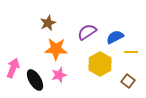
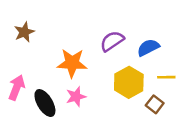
brown star: (48, 23) -> (24, 32), moved
yellow line: (131, 52) -> (166, 77), moved
brown square: (128, 81) -> (155, 104), moved

